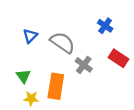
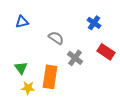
blue triangle: (30, 36) -> (22, 22), moved, turned 32
gray semicircle: (63, 43) -> (56, 38), size x0.7

